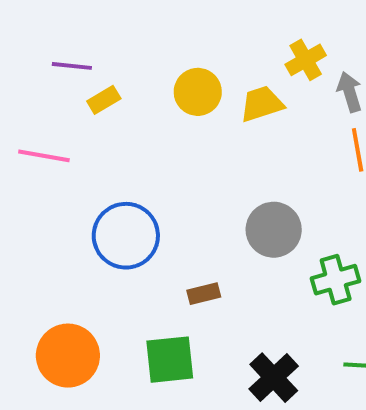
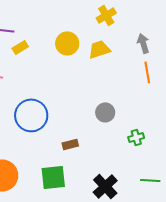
yellow cross: (306, 60) -> (106, 15), moved
gray circle: (274, 230) -> (105, 112), size x0.7
green cross: (336, 280) -> (136, 137), size x0.7

